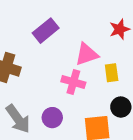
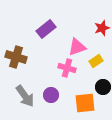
yellow rectangle: (112, 73) -> (96, 61), turned 64

